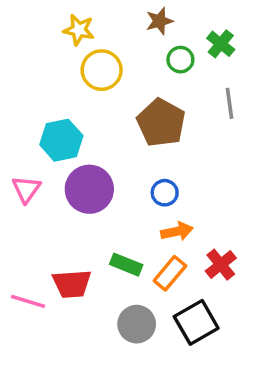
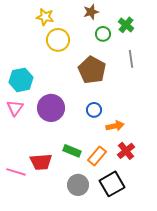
cyan hexagon: (61, 140) -> (21, 80), moved
orange arrow: (177, 231) -> (115, 126), moved

